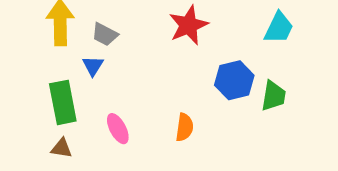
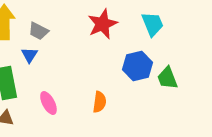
cyan trapezoid: (279, 28) -> (152, 24), moved, turned -48
green trapezoid: (274, 96) -> (167, 78), turned 150

